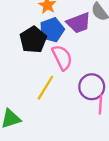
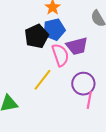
purple trapezoid: (79, 23) -> (77, 46), moved

